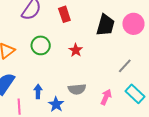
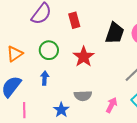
red star: (76, 50) -> (84, 57), size x1.5
blue arrow: (38, 91) -> (45, 78), moved

